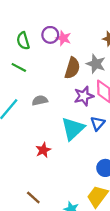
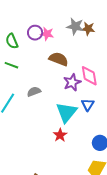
gray star: (96, 64) -> (75, 26), moved
brown semicircle: (72, 68) -> (59, 59), turned -78
red star: (43, 150) -> (60, 135), moved

